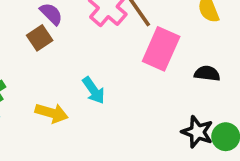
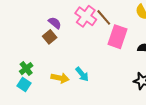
cyan arrow: (94, 90) -> (82, 74), moved

